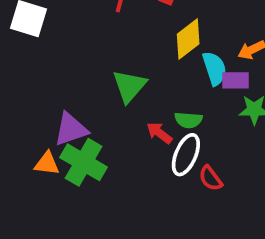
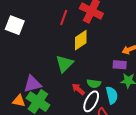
yellow diamond: (188, 39) -> (81, 40), moved
cyan semicircle: (215, 68) -> (112, 95), moved

